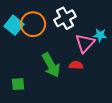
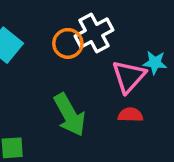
orange circle: (33, 24) -> (68, 43), moved, size x0.7
red semicircle: (76, 65) -> (130, 115), moved

